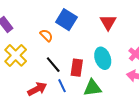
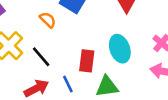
black line: (53, 65) -> (41, 57), moved

